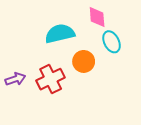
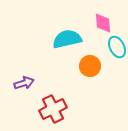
red cross: (51, 79) -> (53, 109), moved

